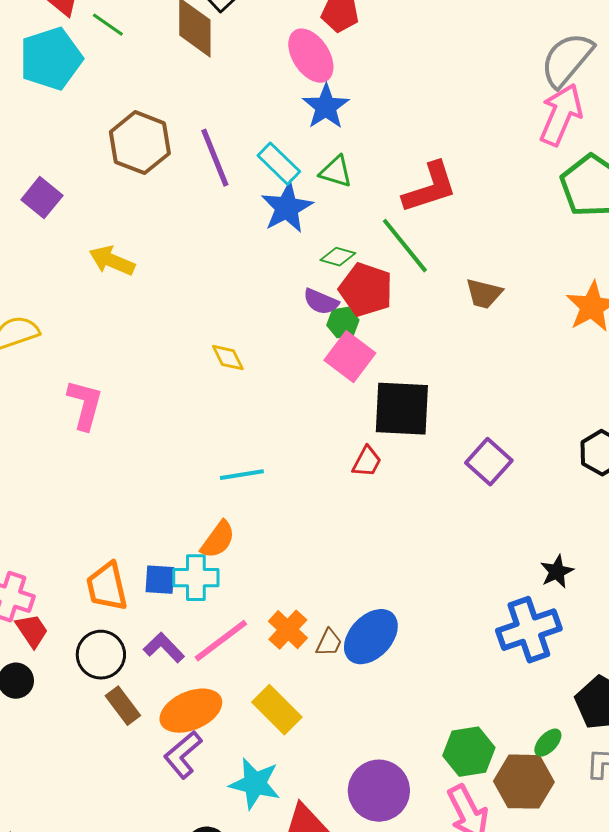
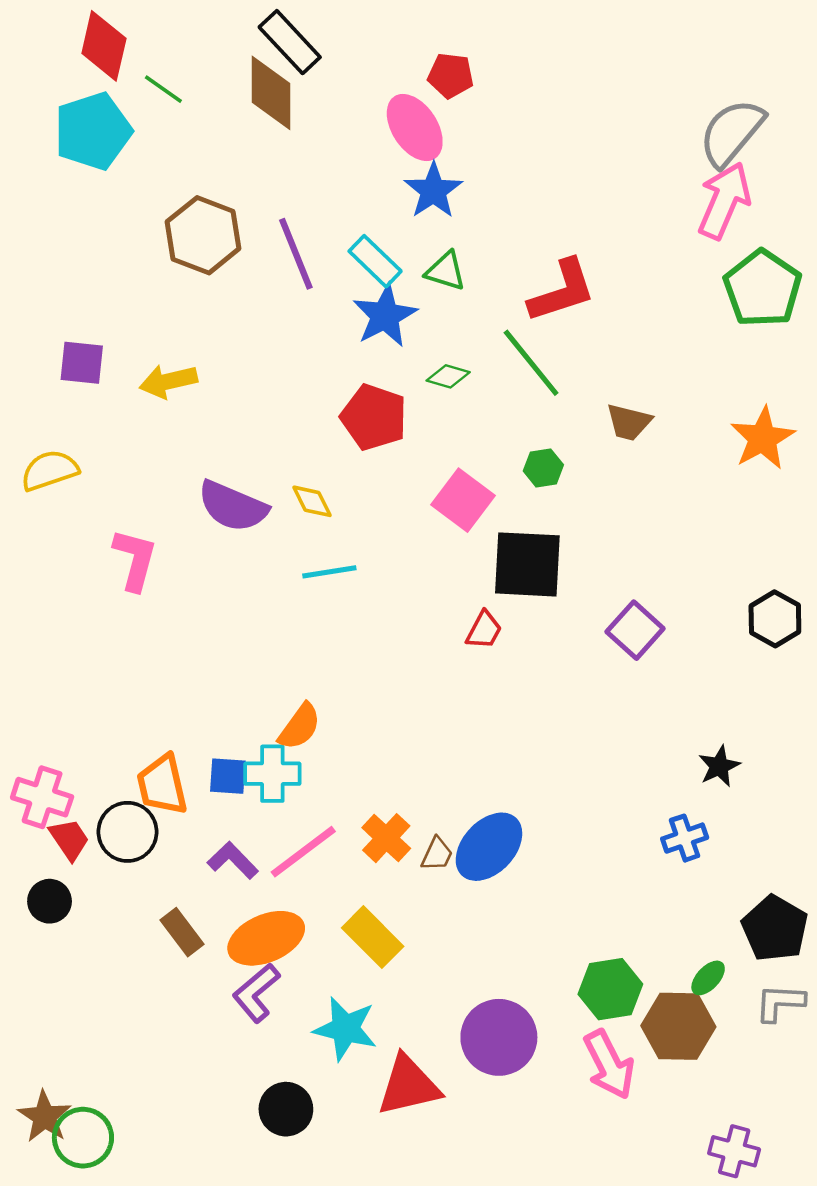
purple square: (42, 198) -> (82, 363), moved, turned -33
yellow arrow: (112, 261) -> (168, 381), turned -36
red pentagon: (366, 290) -> (374, 417), moved
purple semicircle: (321, 302) -> (233, 506), moved, size x1.6
green hexagon: (343, 323) -> (543, 468), moved
cyan line: (242, 475) -> (329, 572), moved
blue cross: (529, 630) -> (685, 838), size x0.6
black circle: (101, 655) -> (128, 832), moved

